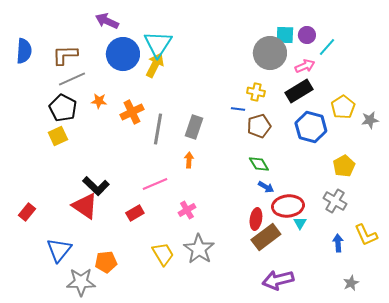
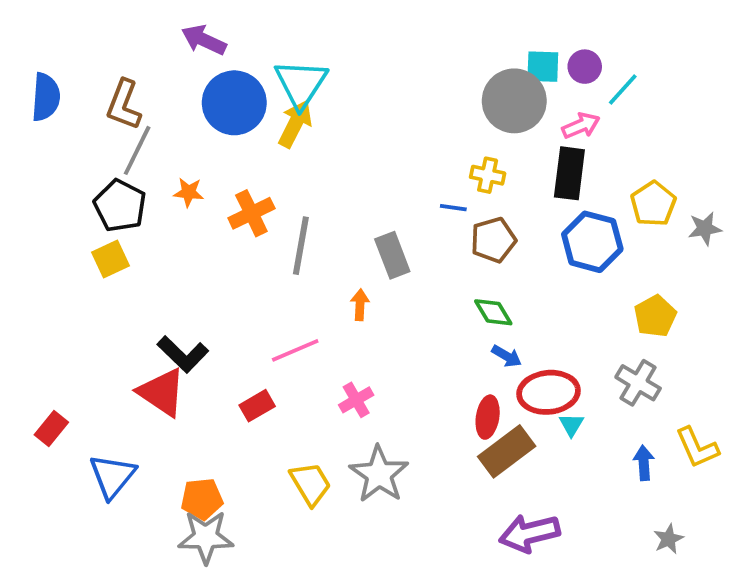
brown L-shape: (65, 55) -> (124, 105), turned -68
gray line: (72, 79) -> (137, 150), turned -40
black rectangle: (299, 91) -> (569, 173), turned -52
gray rectangle: (194, 127) -> (392, 255), moved, turned -40
red rectangle: (27, 212) -> (51, 428), moved
gray star: (81, 282) -> (206, 537), moved

